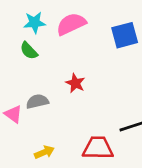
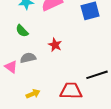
green semicircle: (29, 51) -> (22, 31), moved

